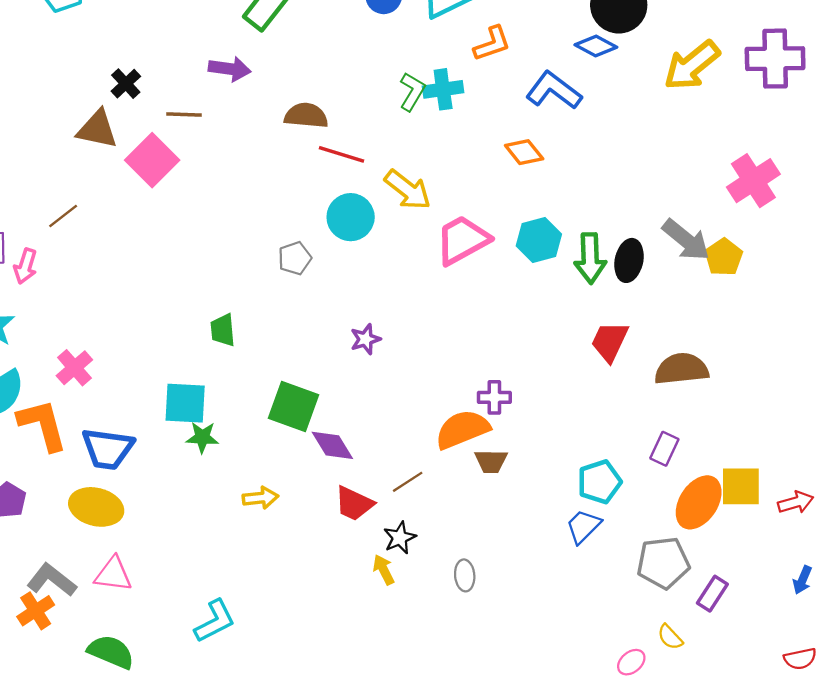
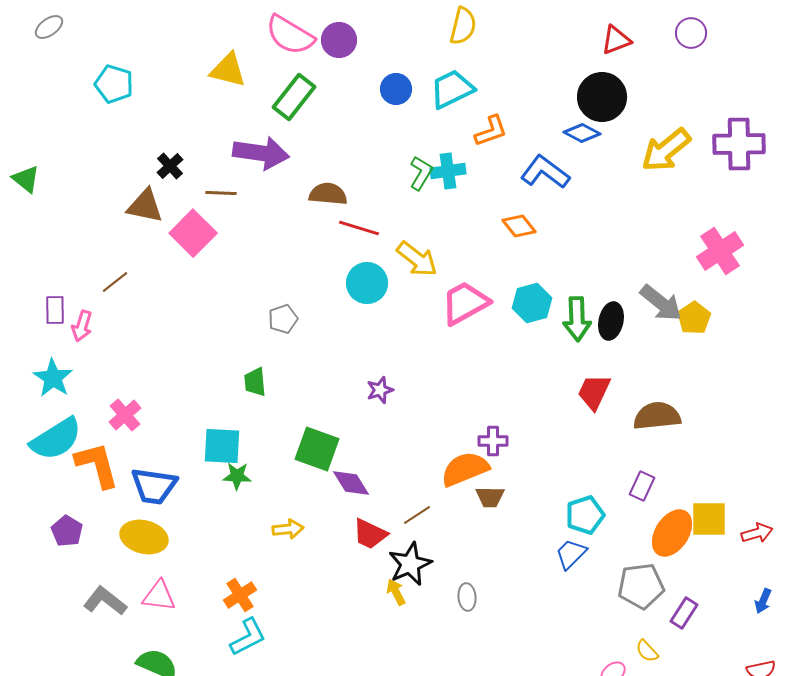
purple arrow: (230, 69) -> (261, 153), size x1.5
gray pentagon: (295, 258) -> (283, 319), moved
black star: (400, 538) -> (410, 564), size x1.5
orange cross: (36, 611) -> (240, 595), moved

